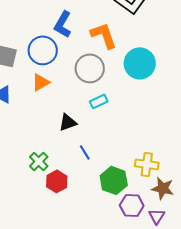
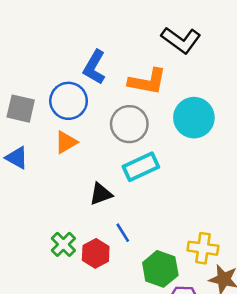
orange L-shape: (104, 35) -> (147, 81), turned 120
cyan rectangle: (99, 101) -> (141, 167), size x1.5
red hexagon: (57, 181) -> (96, 253), moved

